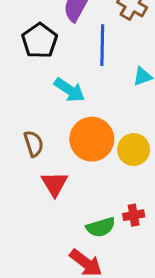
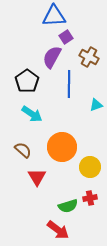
cyan arrow: (69, 90) -> (32, 114), moved
brown semicircle: (34, 144) -> (23, 150), turned -30
yellow circle: (134, 150) -> (90, 167), moved

